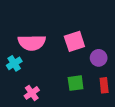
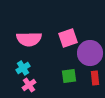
purple circle: (99, 58) -> (90, 53), size x1.6
cyan cross: (14, 63) -> (23, 68), moved

